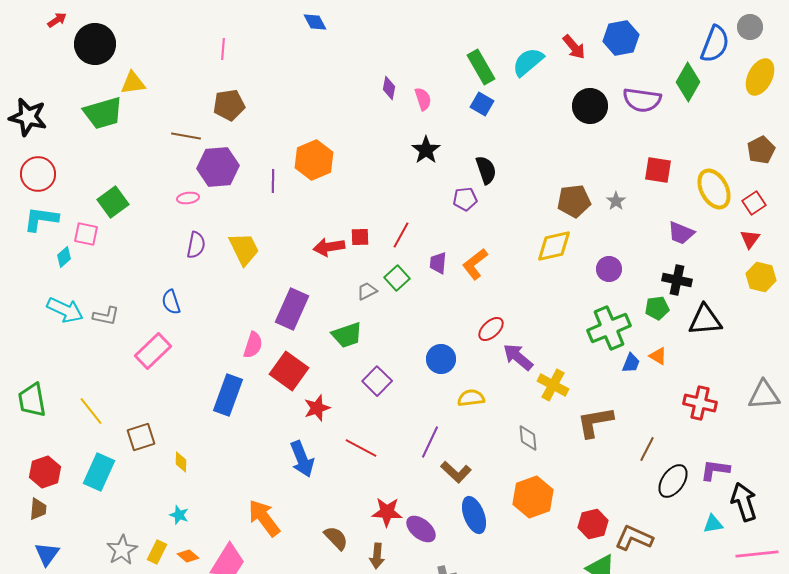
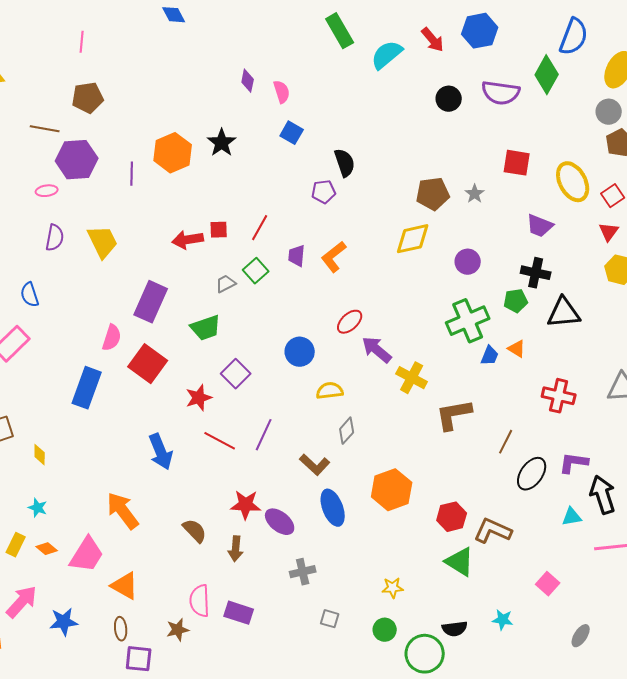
gray circle: (750, 27) -> (609, 112), moved
green rectangle: (481, 67) -> (340, 31), moved
blue square: (482, 104) -> (292, 133), moved
black circle: (590, 106) -> (449, 99), size x0.7
black star: (426, 150) -> (222, 143), moved
red star: (317, 408) -> (199, 398), moved
gray diamond: (528, 438) -> (347, 431), moved, turned 48
purple line: (430, 442) -> (264, 435), moved

